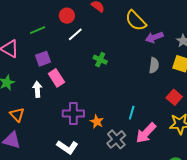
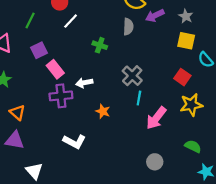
green line: (38, 30) -> (30, 21), turned -35
gray semicircle: (154, 65) -> (128, 27), moved
white arrow: (37, 89) -> (84, 83), moved, turned -91
purple cross: (73, 114) -> (61, 96), moved
gray cross: (116, 139) -> (132, 76), moved

